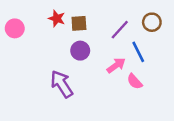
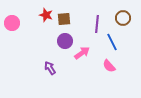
purple line: (120, 30) -> (97, 24), turned -36
pink arrow: (116, 65) -> (82, 53), moved
purple arrow: (62, 84) -> (50, 68), size x0.6

